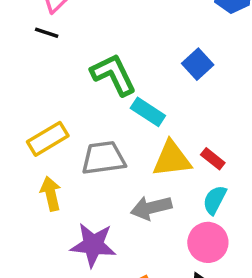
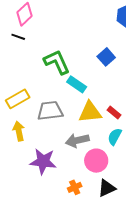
pink circle: (208, 242) -> (96, 161), moved

